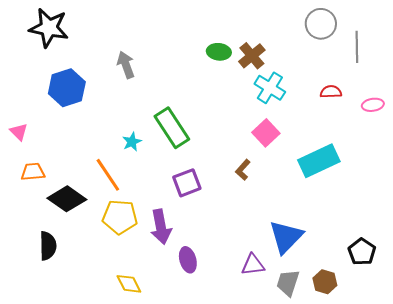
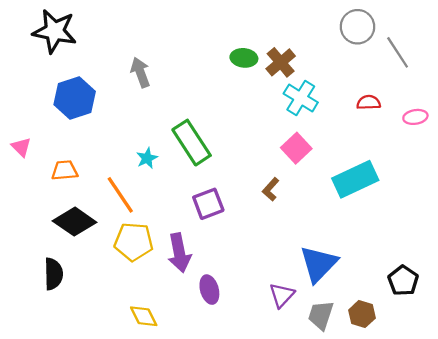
gray line: (357, 47) -> (398, 52), turned -32
orange trapezoid: (33, 172) -> (65, 170), moved
purple triangle: (253, 265) -> (282, 295), turned -40

